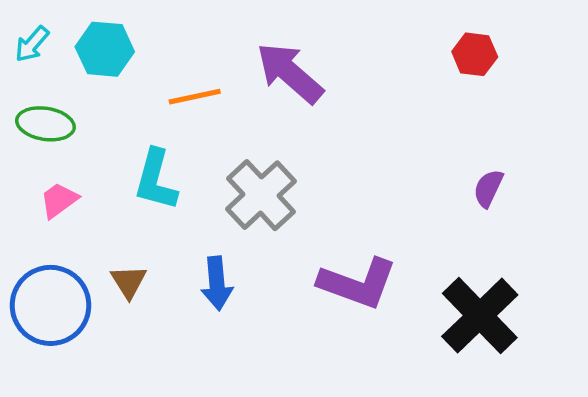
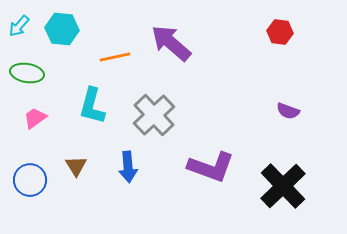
purple semicircle: (488, 188) -> (288, 111), turned -95
blue circle: (51, 305) -> (30, 180), size x0.7

